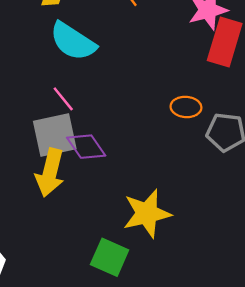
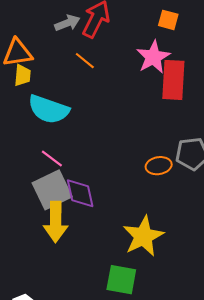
orange ellipse: (186, 107) -> (159, 166), moved
purple diamond: (86, 147) -> (80, 193), turned 36

